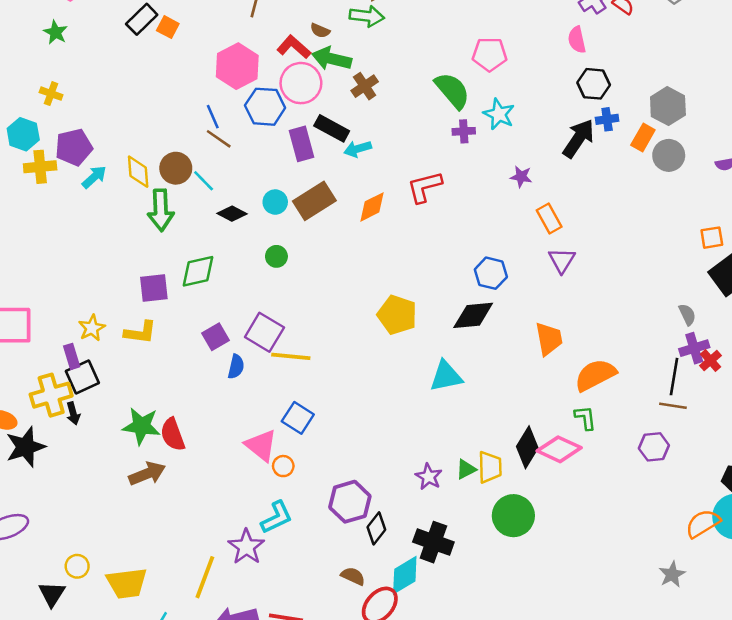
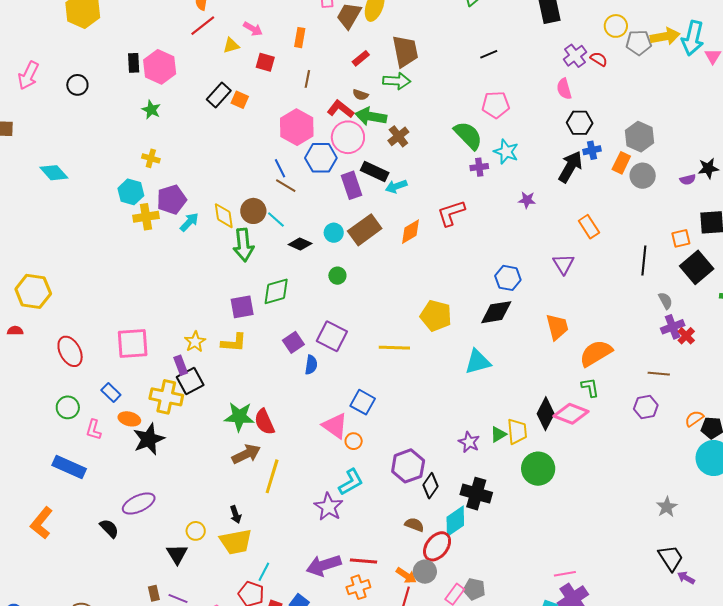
orange rectangle: (549, 218) -> (589, 227), moved
yellow line: (291, 356) -> (394, 348), moved
black line: (674, 377) -> (644, 260), moved
yellow cross: (51, 395) -> (166, 397), turned 32
black arrow: (73, 413) -> (236, 514), moved
orange semicircle: (703, 523) -> (694, 419), moved, size x0.7
yellow line: (205, 577) -> (272, 476), moved

